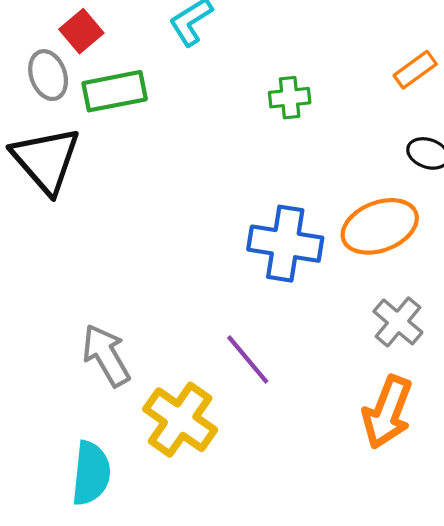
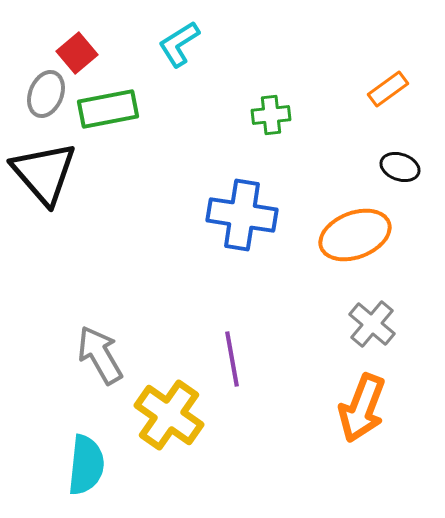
gray ellipse: (48, 75) -> (46, 94), turned 42
blue cross: (285, 244) -> (242, 215), moved
purple line: (248, 360) -> (232, 359), turned 30

